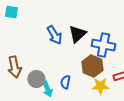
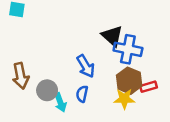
black triangle: (77, 34) -> (112, 36), moved, turned -36
blue arrow: (54, 35) -> (86, 66), moved
brown hexagon: (92, 66) -> (129, 81), moved

